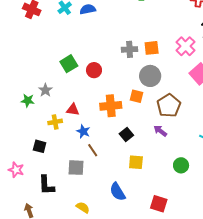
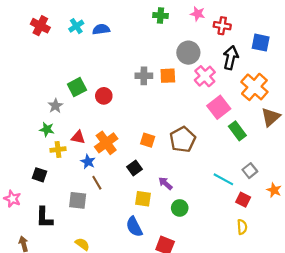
gray circle: (150, 76) -> (188, 53), moved
gray star: (45, 90) -> (55, 106), moved
orange square: (137, 96) -> (148, 140), moved
green star: (28, 101) -> (47, 129), moved
orange cross: (111, 106) -> (106, 143), moved, turned -35
purple arrow: (160, 131) -> (165, 183), moved
green circle: (181, 165) -> (180, 208), moved
blue semicircle: (118, 192) -> (134, 227), moved

